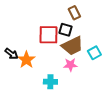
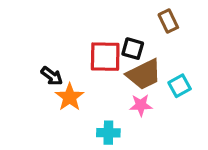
brown rectangle: (74, 13) -> (168, 21), moved
black arrow: (11, 54) -> (52, 76), moved

